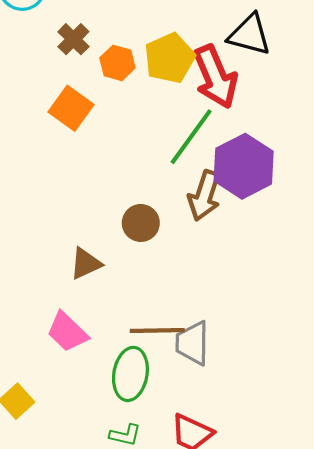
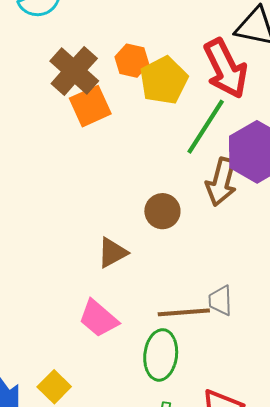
brown cross: (73, 39) -> (74, 71), moved, size x1.6
yellow pentagon: (170, 58) -> (164, 80), moved
orange square: (71, 108) -> (90, 106), turned 33
gray trapezoid: (192, 343) -> (220, 301), moved, size x0.7

